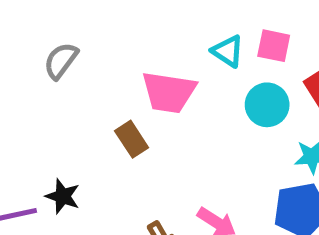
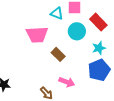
brown rectangle: (132, 139) -> (58, 54), moved

